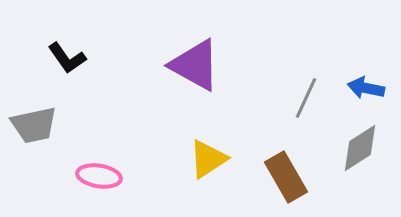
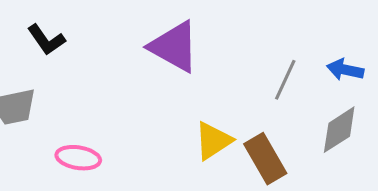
yellow triangle: (208, 159) -> (213, 141), moved

